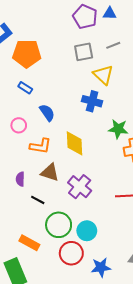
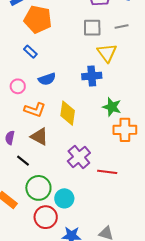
blue cross: (92, 101) -> (92, 76), turned -30
blue semicircle: (47, 113) -> (47, 79), turned 96
purple cross: (80, 187) -> (79, 157), moved

